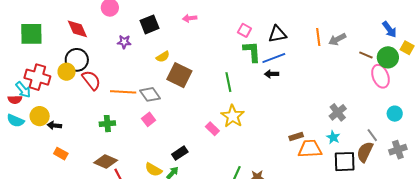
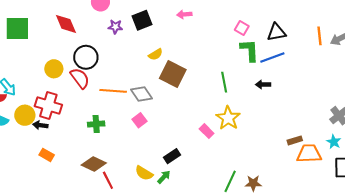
purple star: (124, 42) -> (115, 27), moved
black circle: (77, 60) -> (86, 57), moved
black arrow: (272, 74) -> (263, 85), moved
red cross: (37, 77) -> (48, 105), moved

